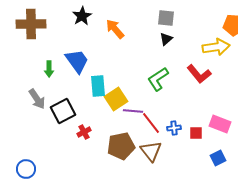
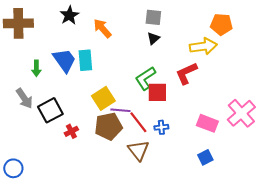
red L-shape: (199, 74) -> (186, 73), turned 105
cyan rectangle: (98, 86) -> (85, 60), moved
red square: (196, 133) -> (157, 92), moved, size x1.5
brown pentagon: (121, 146) -> (108, 126), moved

